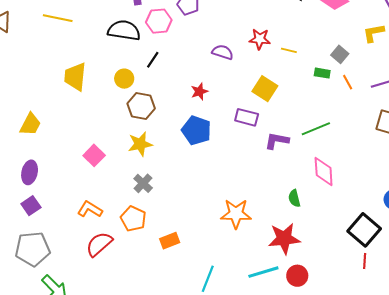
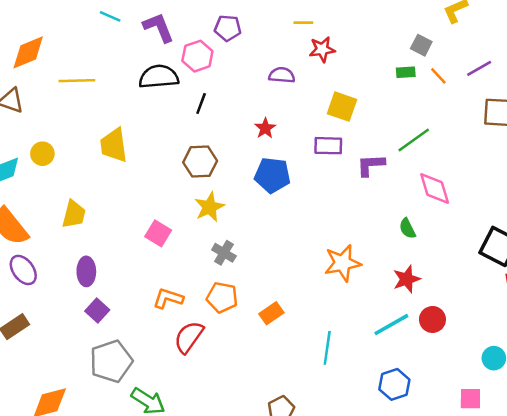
yellow line: (289, 50) -> (303, 23), moved
yellow circle: (124, 79) -> (42, 154), moved
red star: (284, 239) -> (407, 279), size x0.7

